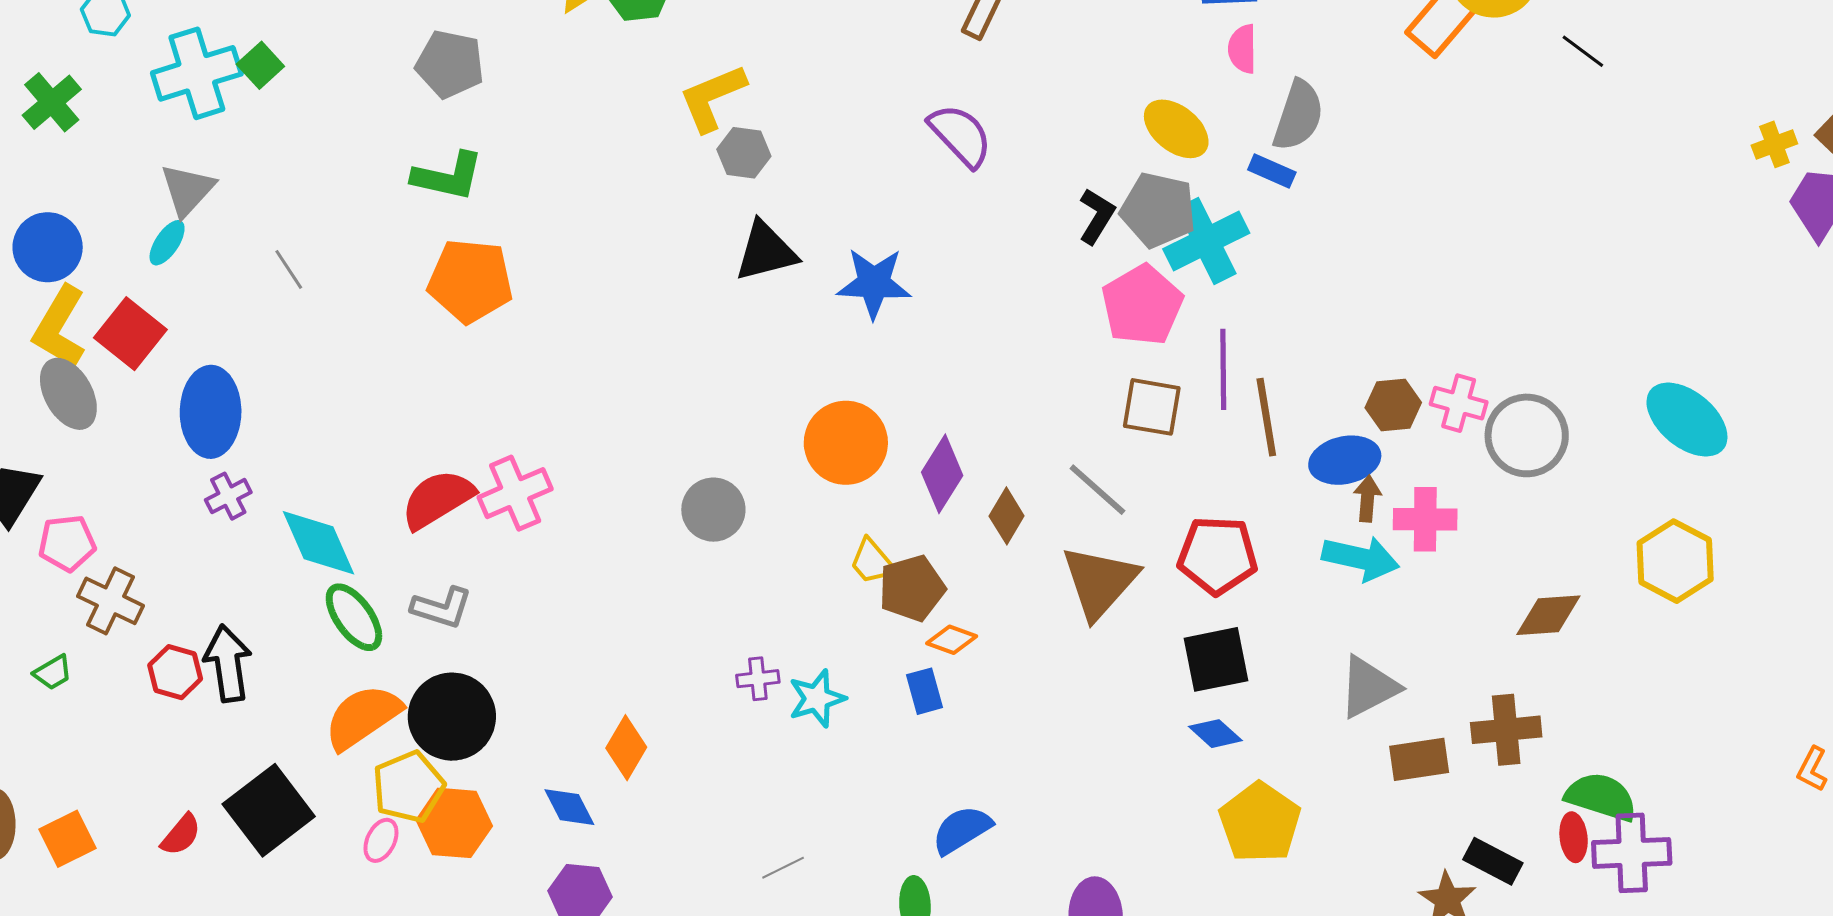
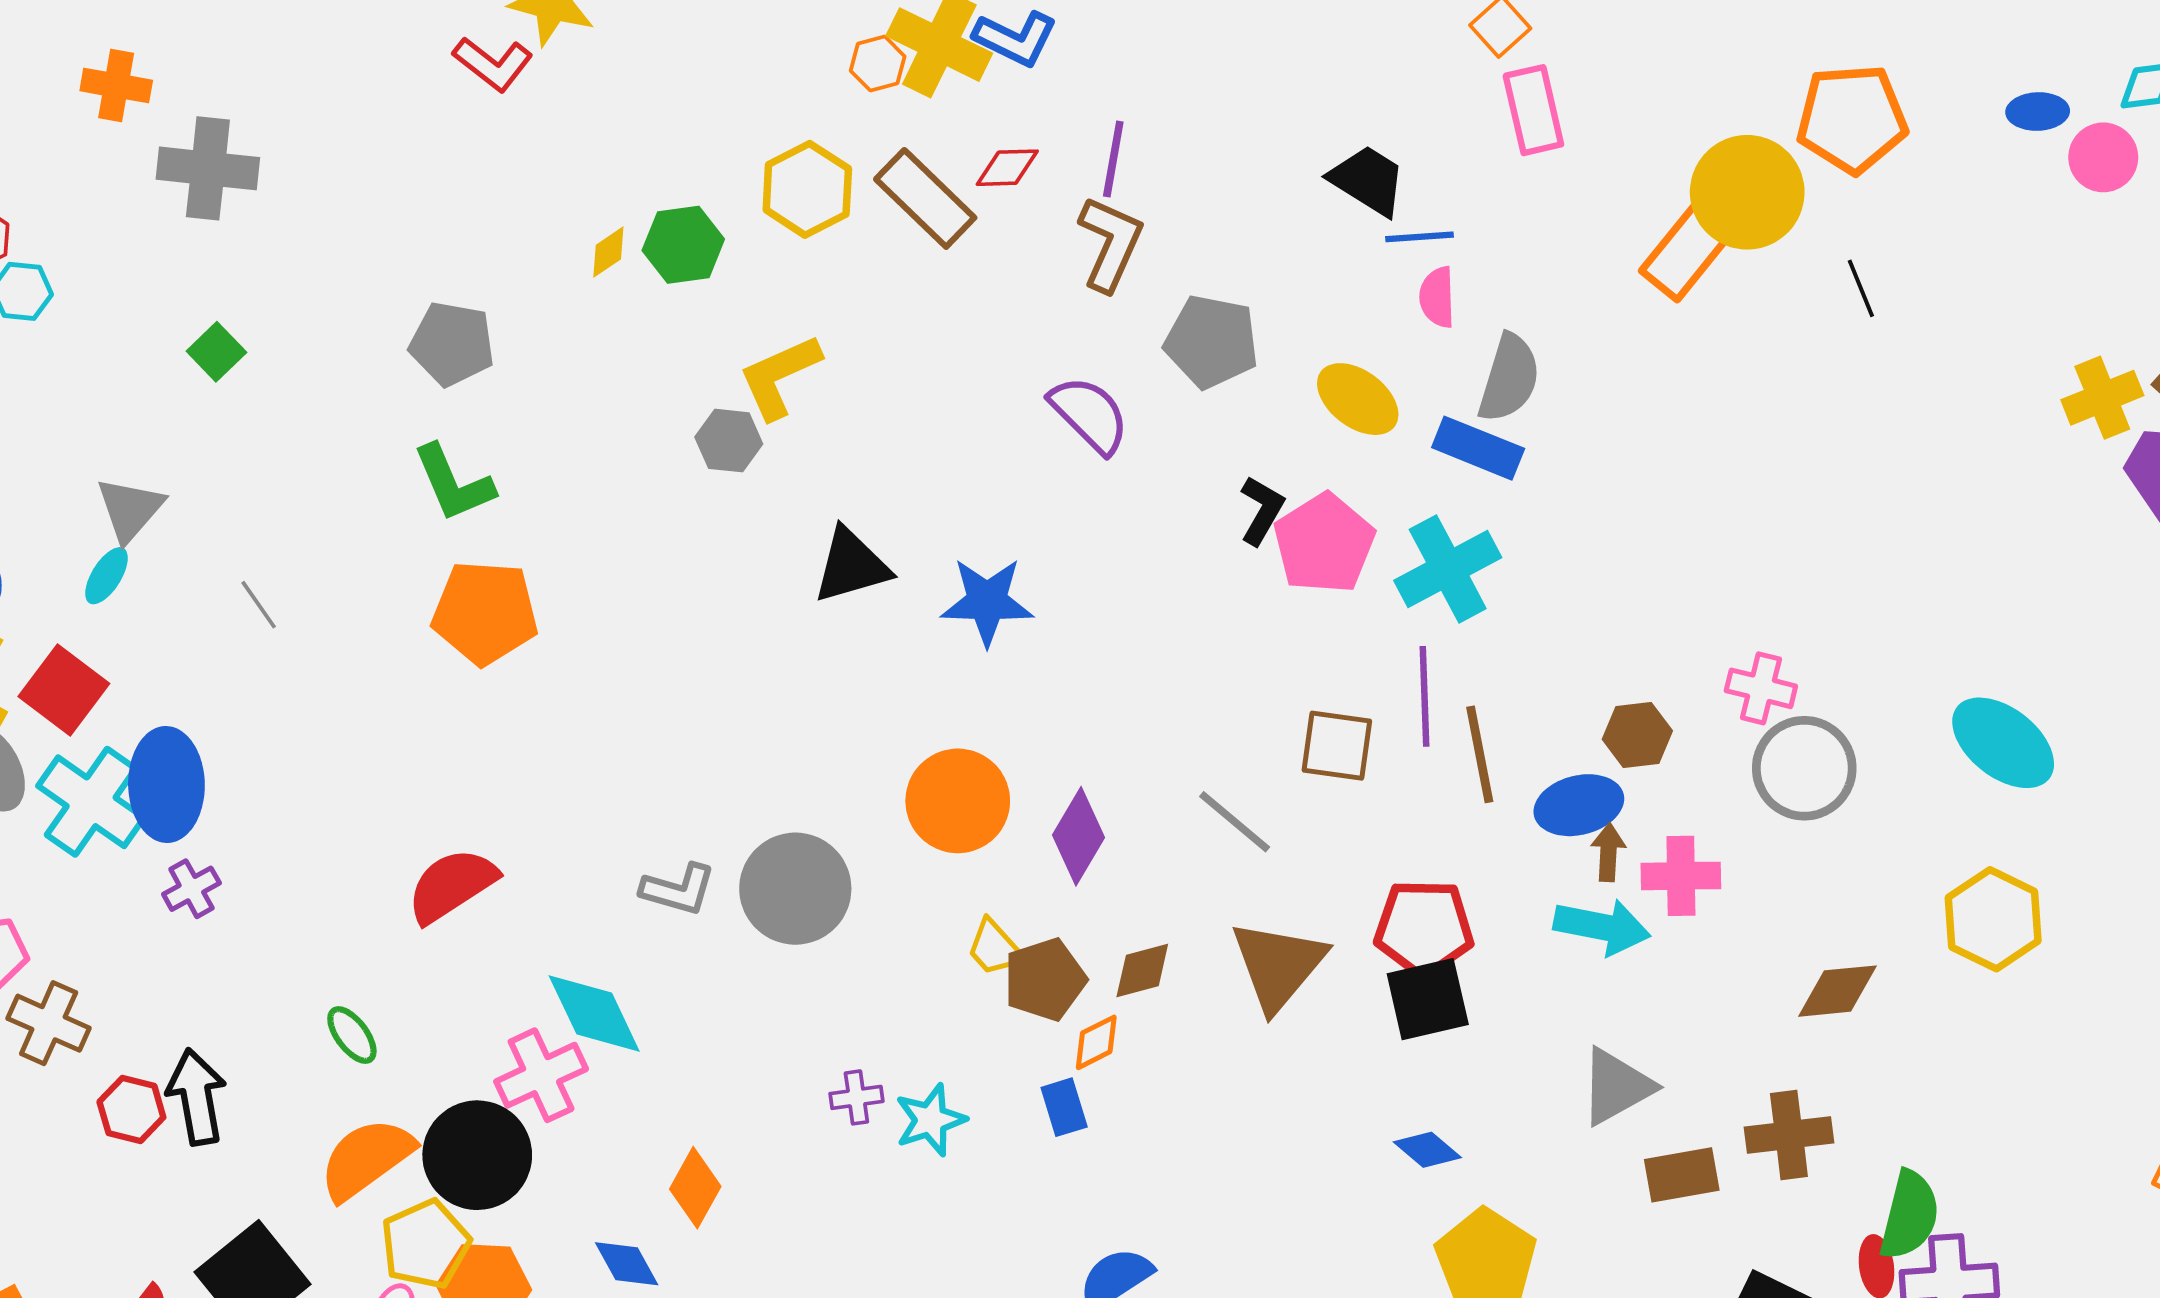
black line: (1583, 51) -> (1861, 288), turned 33
cyan cross: (197, 73) -> (91, 802), moved, turned -36
yellow cross: (1774, 144) -> (2102, 398), size x1.4
gray hexagon: (744, 153) -> (729, 441), moved
blue rectangle: (1272, 171) -> (1478, 448), size x1.5
green L-shape: (448, 176) -> (453, 483), turned 56
gray pentagon: (1158, 210) -> (1212, 342), moved
cyan cross: (1206, 241) -> (1448, 569), moved
pink pentagon: (1142, 305) -> (1324, 544), moved
pink cross: (1459, 403) -> (1761, 688), moved
gray line: (1097, 490) -> (1235, 822), moved
pink cross: (515, 493) -> (541, 1075), moved
gray circle: (713, 510) -> (795, 889), size x1.4
brown diamond: (1007, 516) -> (1142, 970), moved, turned 46
cyan diamond: (319, 543) -> (594, 1014), moved
gray L-shape: (442, 608) -> (678, 890), moved
green ellipse: (354, 617) -> (352, 1035), size x0.7
orange diamond: (952, 640) -> (1096, 1042), turned -45
black square: (1216, 659) -> (1428, 999), moved
green semicircle: (1601, 797) -> (1909, 1215), turned 88

